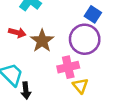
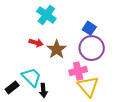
blue square: (93, 14) -> (89, 28), moved
yellow triangle: (80, 86) -> (88, 86), size x1.6

